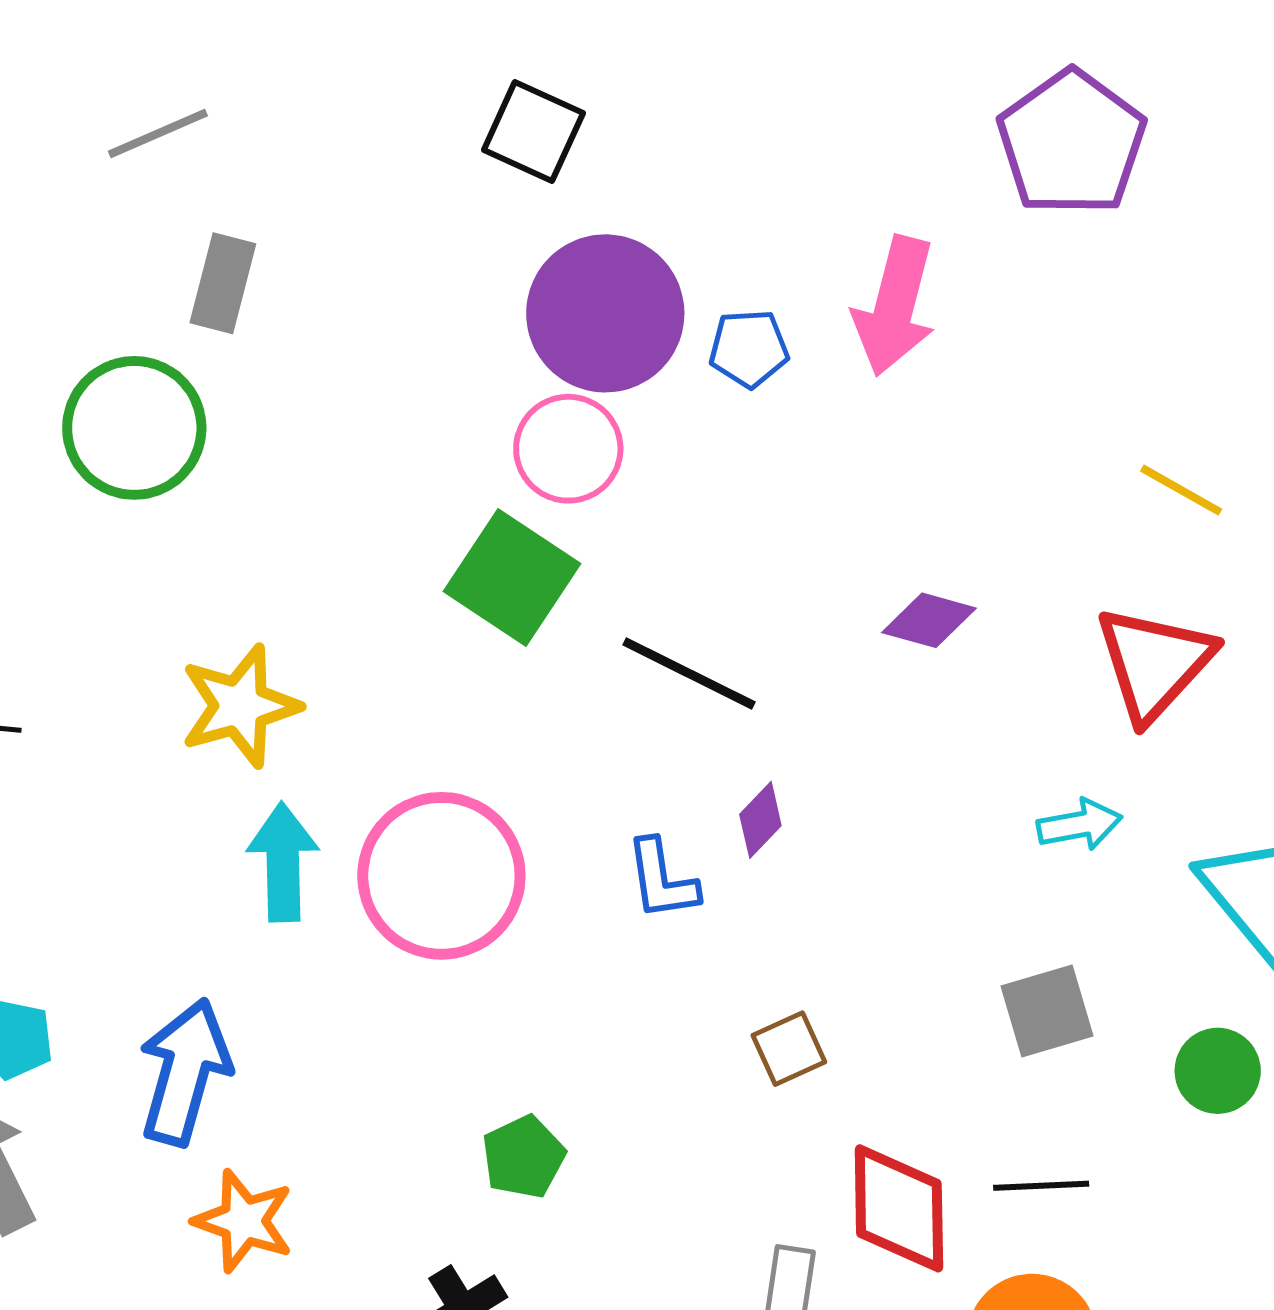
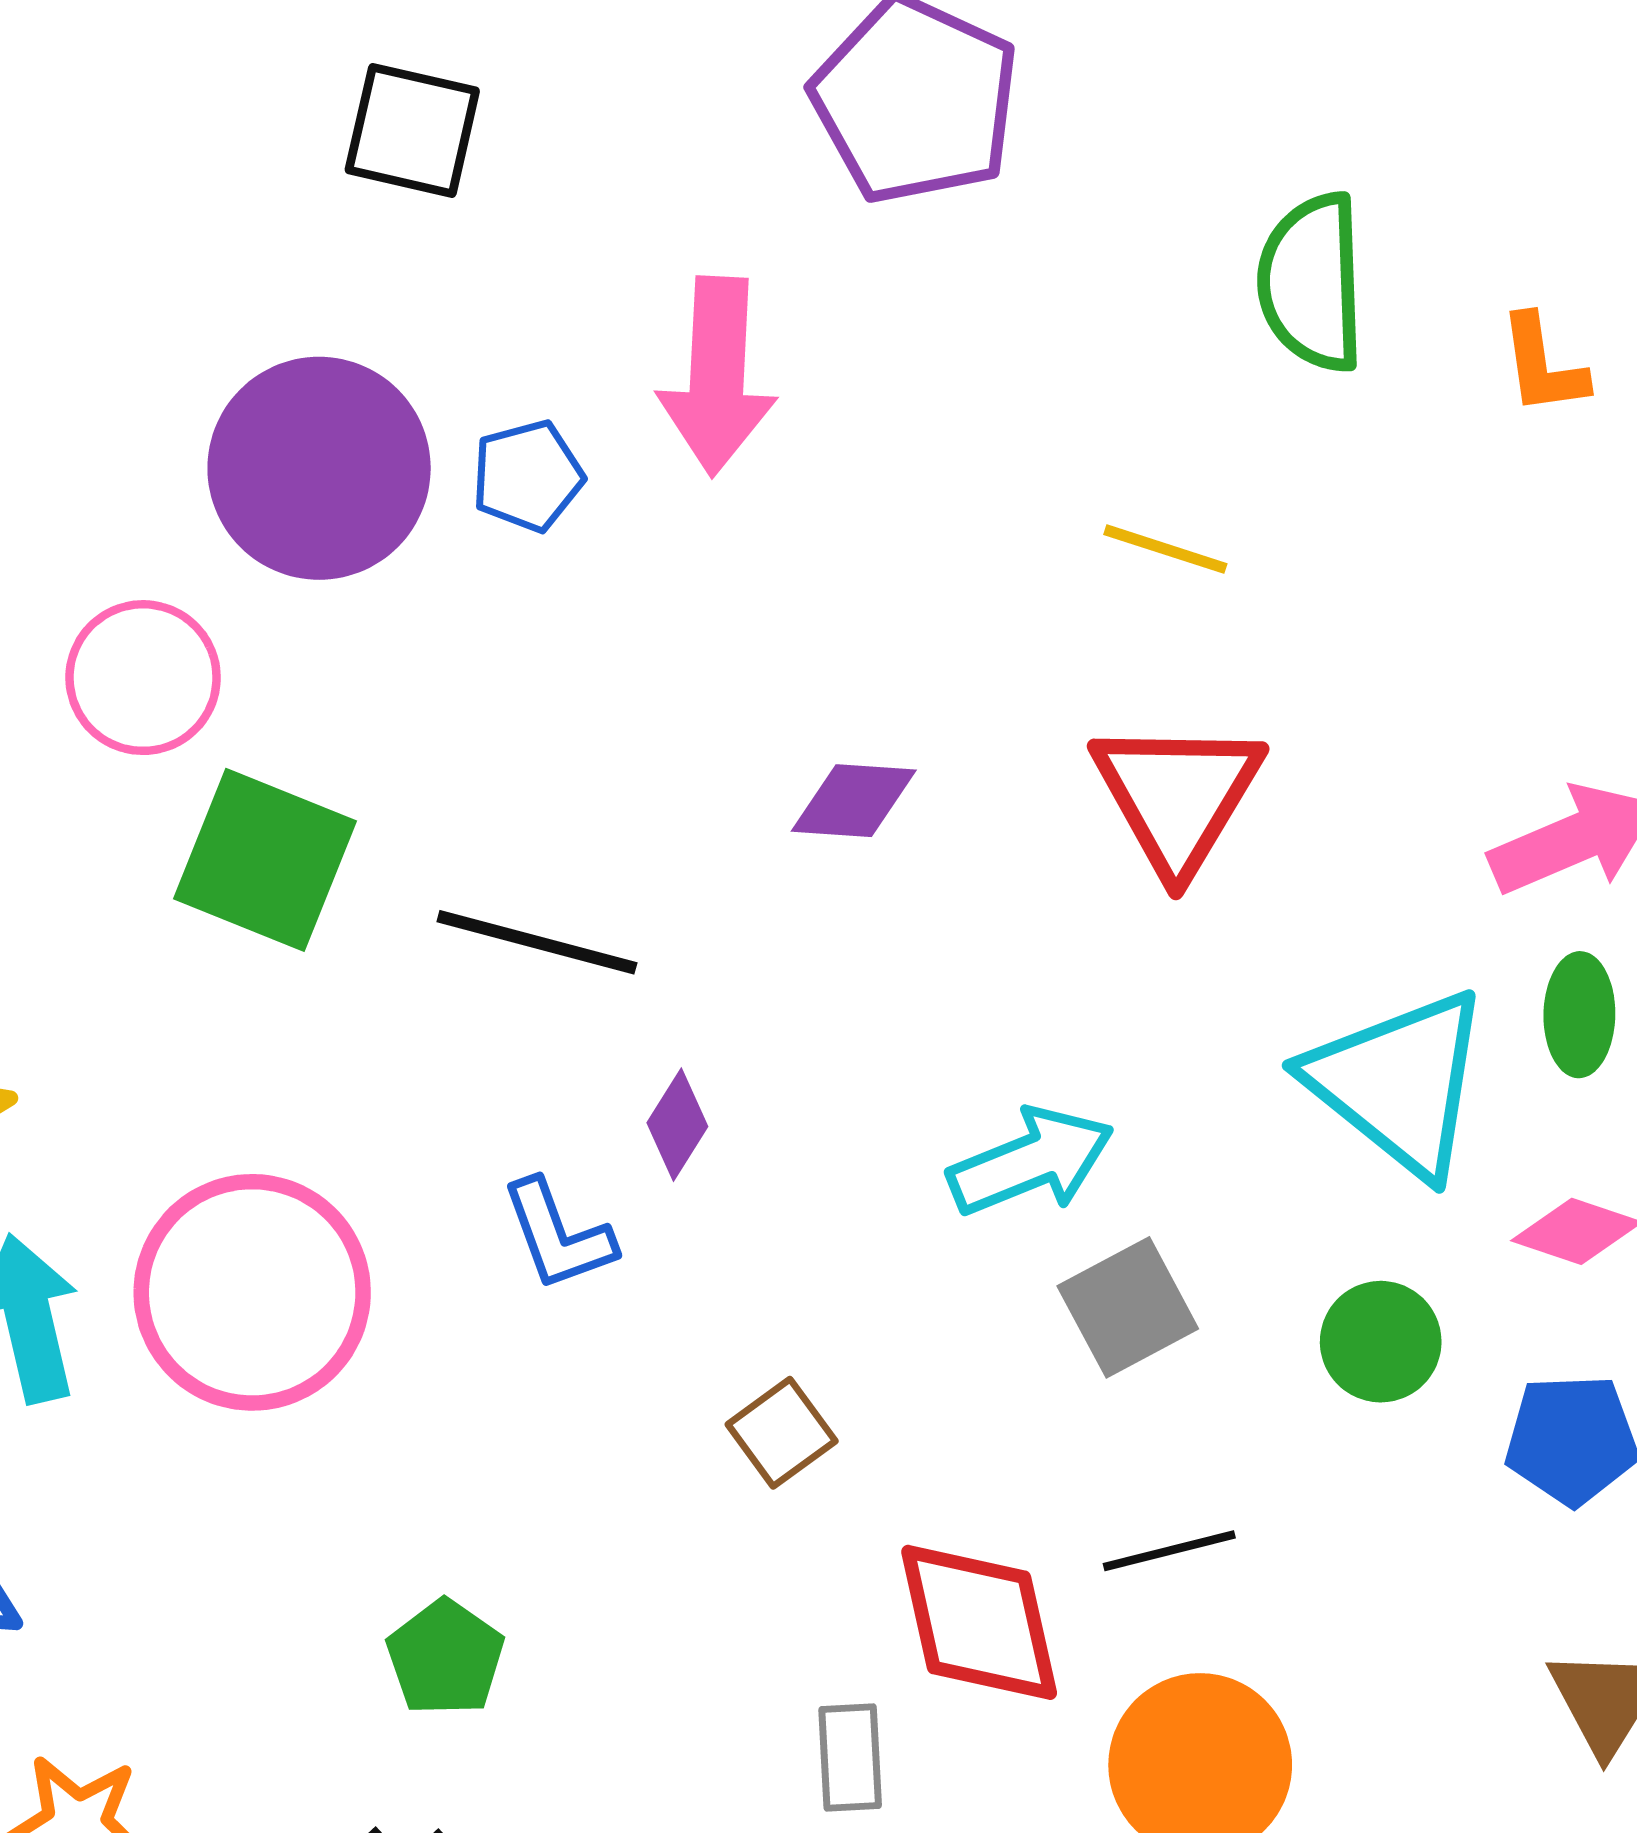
black square: (533, 131) -> (412, 130), moved
pink circle: (568, 449) -> (143, 678), moved
cyan arrow: (1080, 825) -> (1031, 1162), moved, size x1.4

